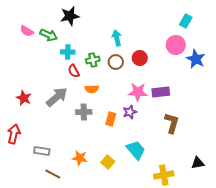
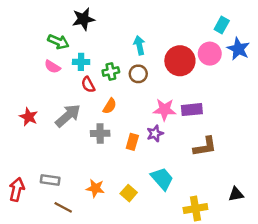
pink semicircle: (27, 31) -> (52, 67), moved
red circle: (140, 58) -> (180, 61), moved, size x1.6
blue star: (196, 59) -> (238, 49), moved
orange semicircle: (92, 89) -> (110, 106), turned -56
brown L-shape: (172, 123) -> (205, 147), turned 65
red arrow: (14, 134) -> (17, 189), moved

